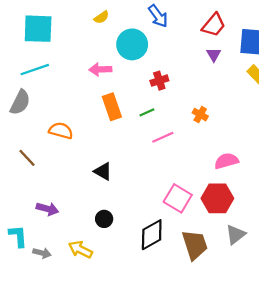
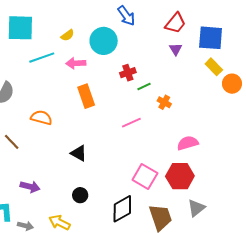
yellow semicircle: (101, 17) -> (67, 35), moved
cyan line: (35, 70) -> (42, 58), moved
green line: (147, 112) -> (144, 86), moved

